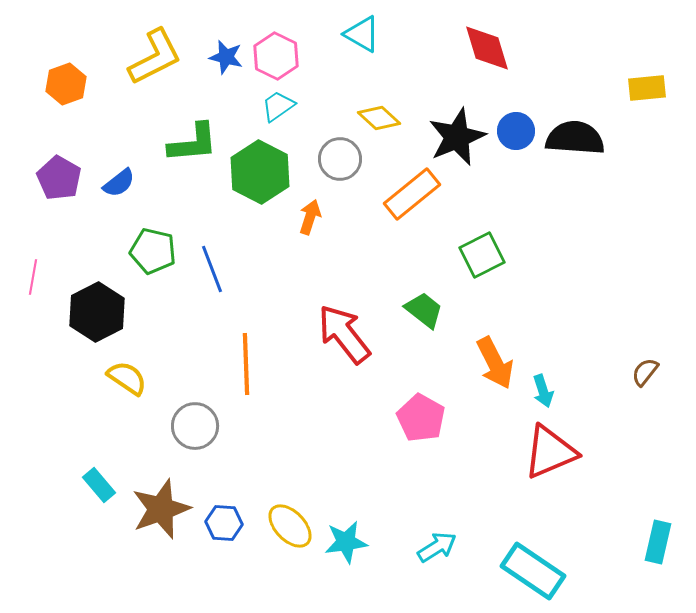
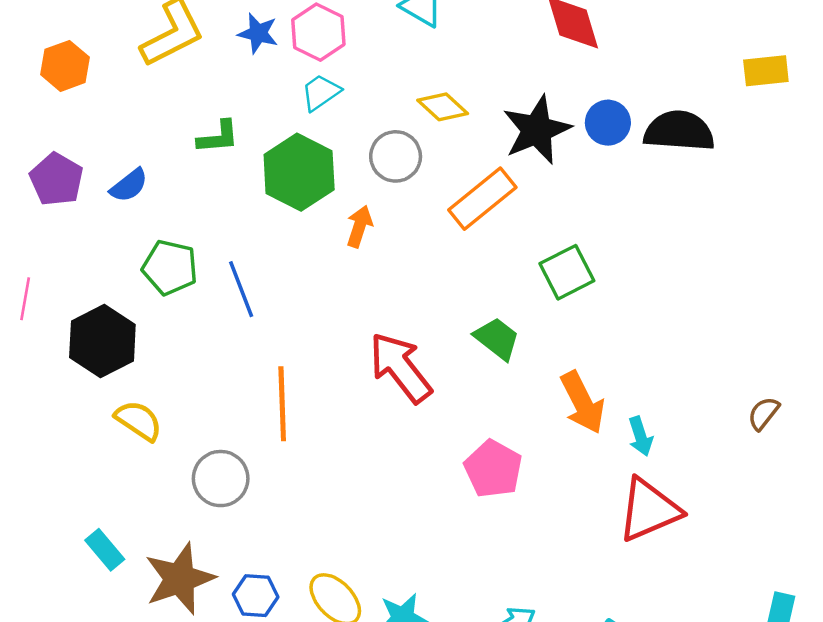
green L-shape: (193, 143) -> (218, 137), size x0.7

